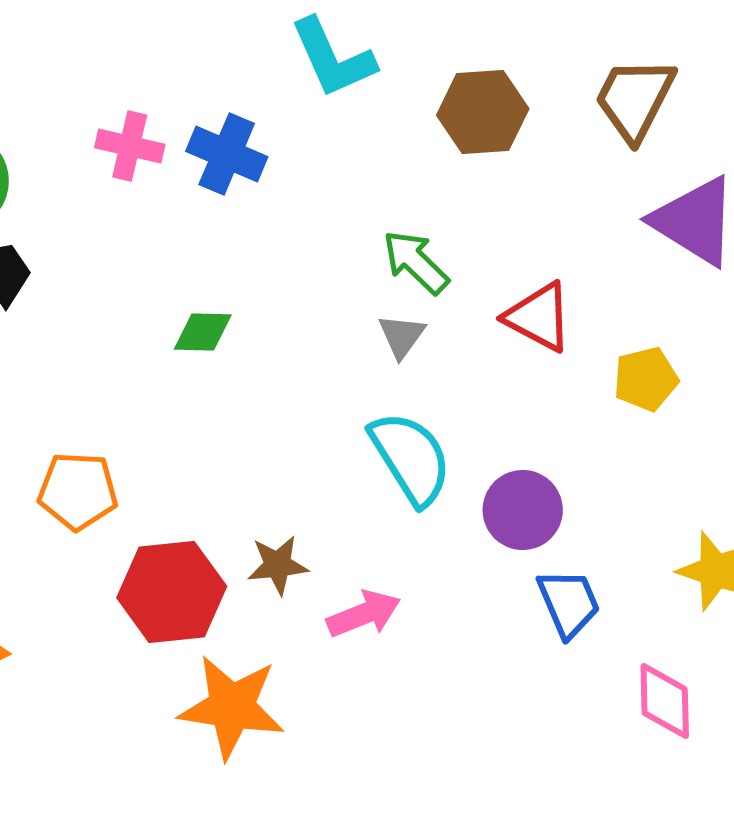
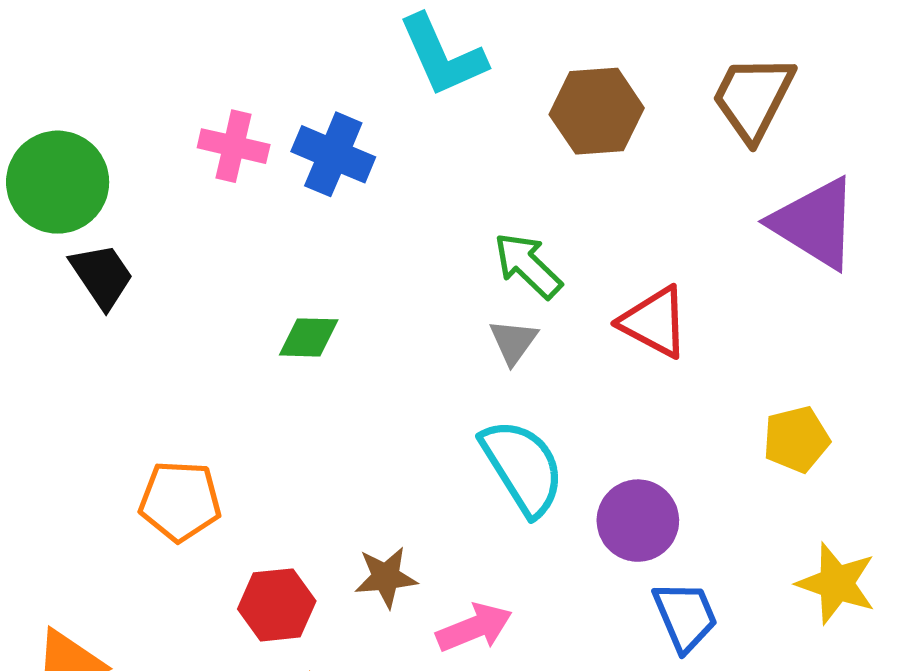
yellow pentagon: (646, 379) -> (796, 439), moved
red hexagon: (172, 592) -> (277, 605), size x0.7

